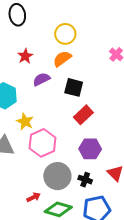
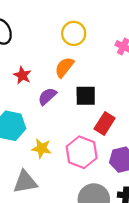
yellow circle: (65, 34) -> (74, 33), moved
pink hexagon: (42, 143) -> (82, 152), moved

